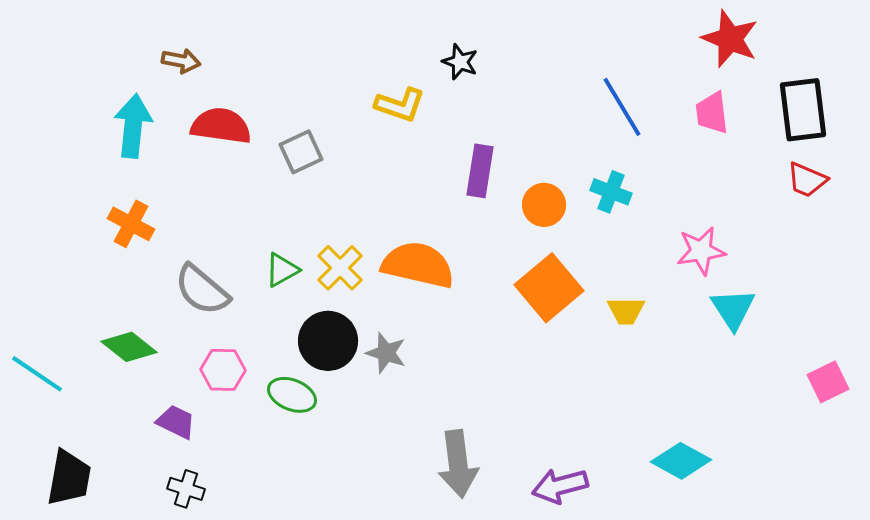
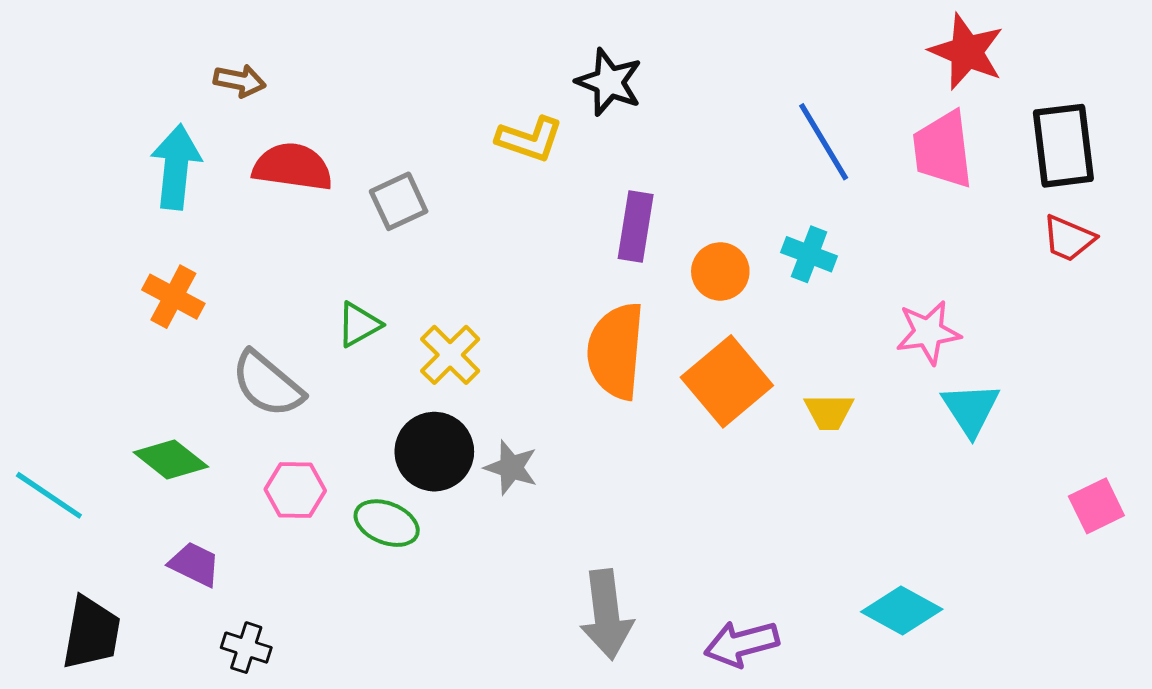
black star: (460, 62) -> (609, 82), size x1.4
pink trapezoid: (712, 113) -> (943, 150), size x1.4
orange semicircle: (418, 265) -> (616, 351), moved, turned -98
green triangle: (282, 270) -> (359, 324), moved
purple trapezoid: (176, 422) -> (195, 564), moved

